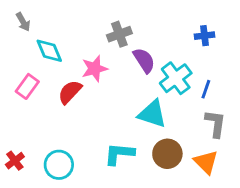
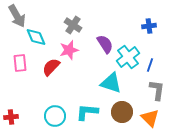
gray arrow: (23, 22) -> (17, 16), size x1.6
gray cross: (119, 34) -> (73, 25), moved, turned -36
pink rectangle: (27, 86) -> (20, 63), turned -42
red cross: (15, 161) -> (11, 117), turned 32
cyan circle: (59, 165) -> (55, 116), moved

